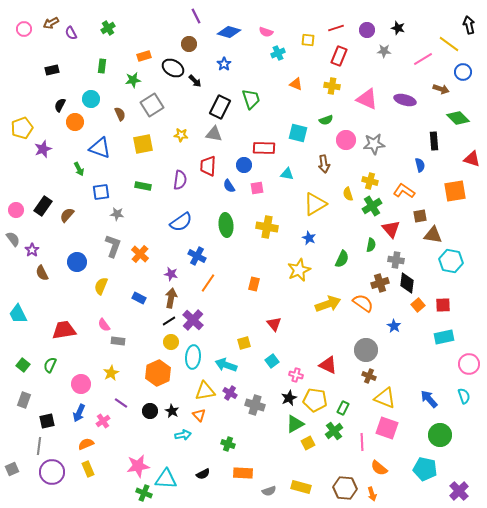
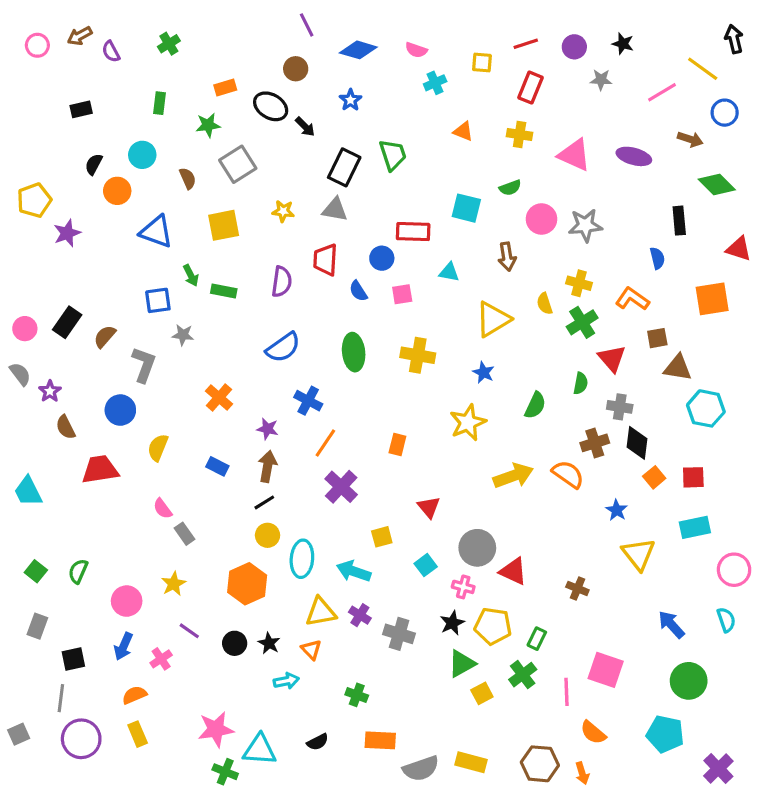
green arrow: (79, 169) -> (191, 275), moved
gray L-shape: (113, 246) -> (144, 365), moved
purple cross: (193, 320) -> (341, 487), moved
red trapezoid: (64, 330) -> (100, 470), moved
gray rectangle: (118, 341) -> (185, 534), turned 48
gray circle: (366, 350) -> (477, 548), moved
yellow triangle: (385, 398) -> (639, 554), moved, turned 30
gray semicircle: (269, 491) -> (421, 769), size x1.6

